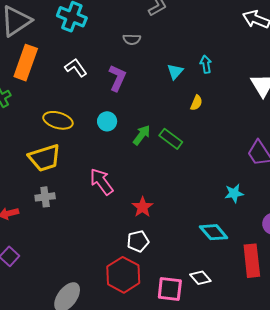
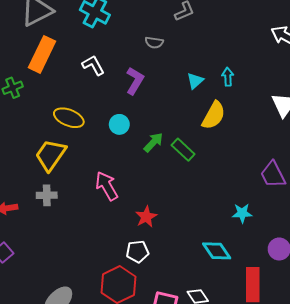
yellow semicircle: (196, 103) -> (214, 115), size x1.8
yellow trapezoid: (44, 158) -> (51, 155), turned 136

